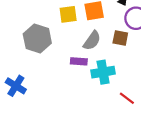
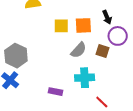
gray hexagon: (37, 38) -> (16, 56), moved
purple rectangle: (79, 61) -> (55, 92), moved

